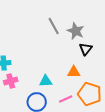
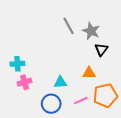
orange pentagon: (90, 94) -> (105, 95), turned -30

